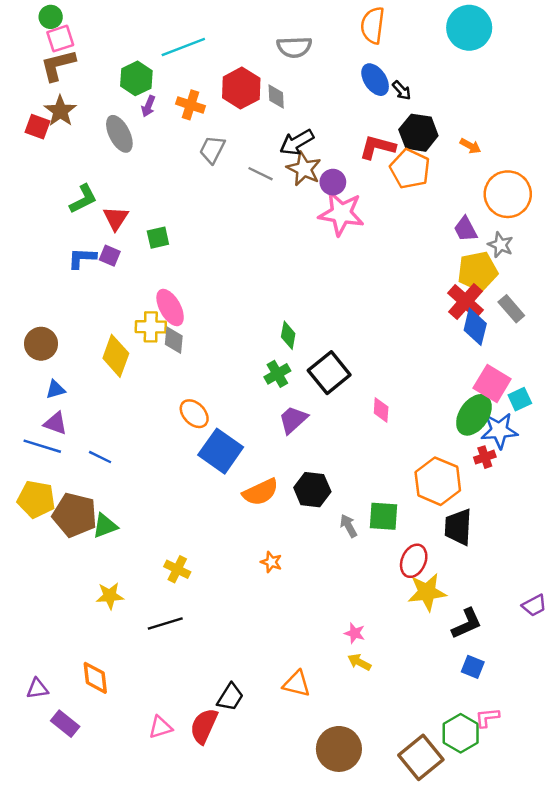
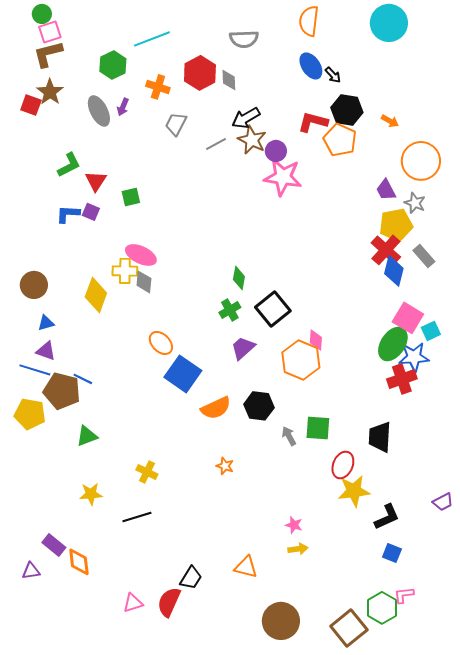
purple arrow: (148, 106) -> (123, 107), moved
gray line: (260, 174) -> (216, 144), turned -55
pink ellipse: (170, 308) -> (141, 255), turned -36
red cross: (485, 457) -> (402, 379), size x1.6
orange hexagon: (438, 481) -> (301, 360), moved
brown pentagon: (75, 515) -> (62, 391), moved
yellow arrow: (359, 662) -> (298, 549), turned 144
purple rectangle: (65, 724) -> (54, 545), moved

